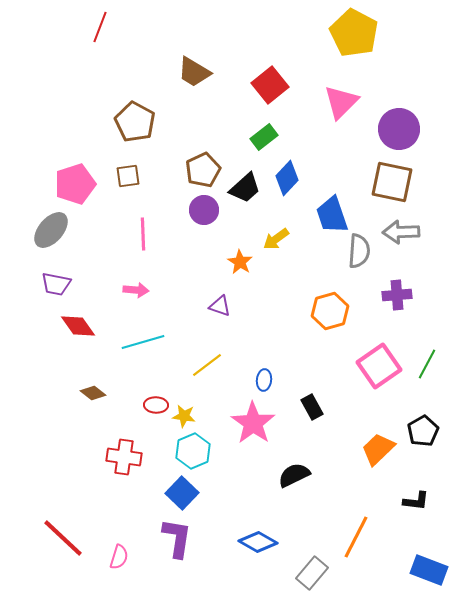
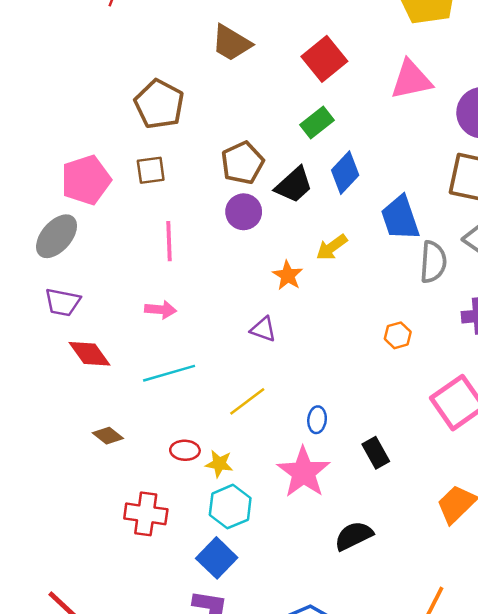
pink triangle: (341, 102) -> (411, 80), turned 33
orange hexagon: (330, 311) -> (398, 335), size x0.6

